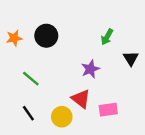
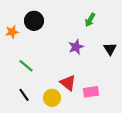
black circle: (46, 36) -> (34, 21), moved
green arrow: (107, 37) -> (90, 20), moved
purple star: (90, 69) -> (76, 47), moved

